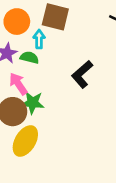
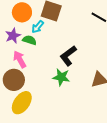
cyan arrow: (39, 39) -> (38, 27), turned -144
green star: (33, 103) -> (61, 77), moved

